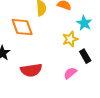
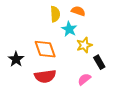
cyan star: (84, 23) -> (69, 29), moved
orange diamond: (22, 27) -> (45, 49), moved

